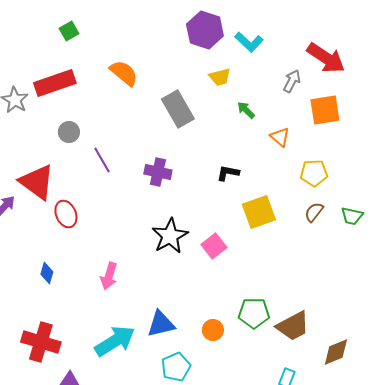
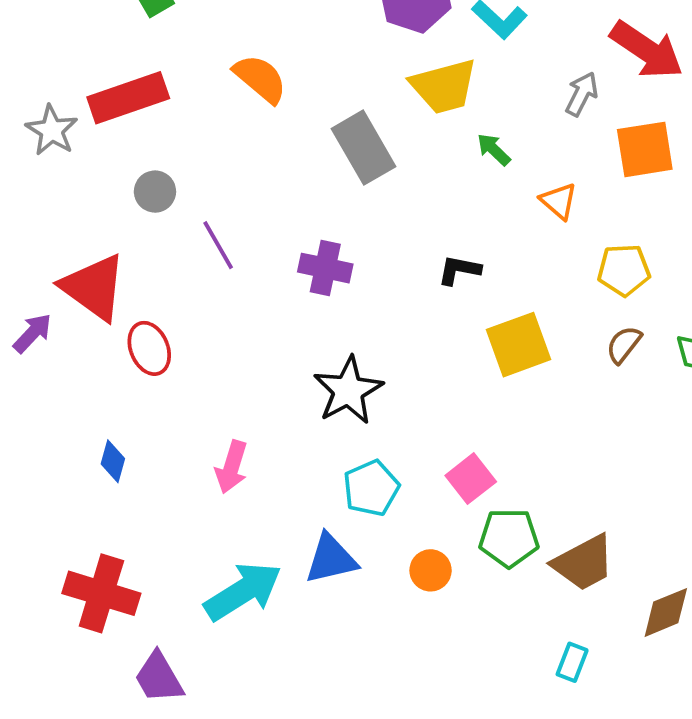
yellow trapezoid: (220, 77) -> (444, 86), size x1.6
pink square: (214, 246) -> (471, 479), moved
cyan pentagon: (176, 367) -> (371, 488), moved

